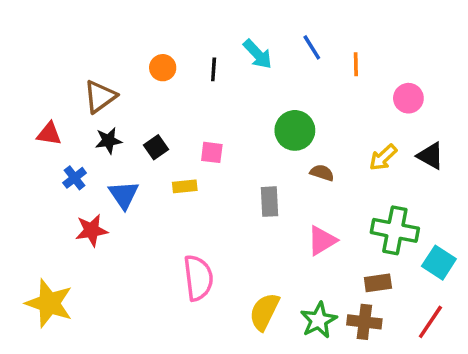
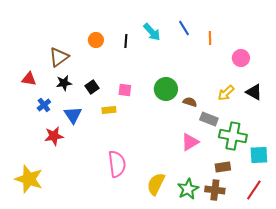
green circle: (295, 130) -> (166, 89), moved
gray rectangle: (269, 202) -> (209, 119), moved, turned -66
cyan square: (439, 263) -> (259, 155), turned -36

